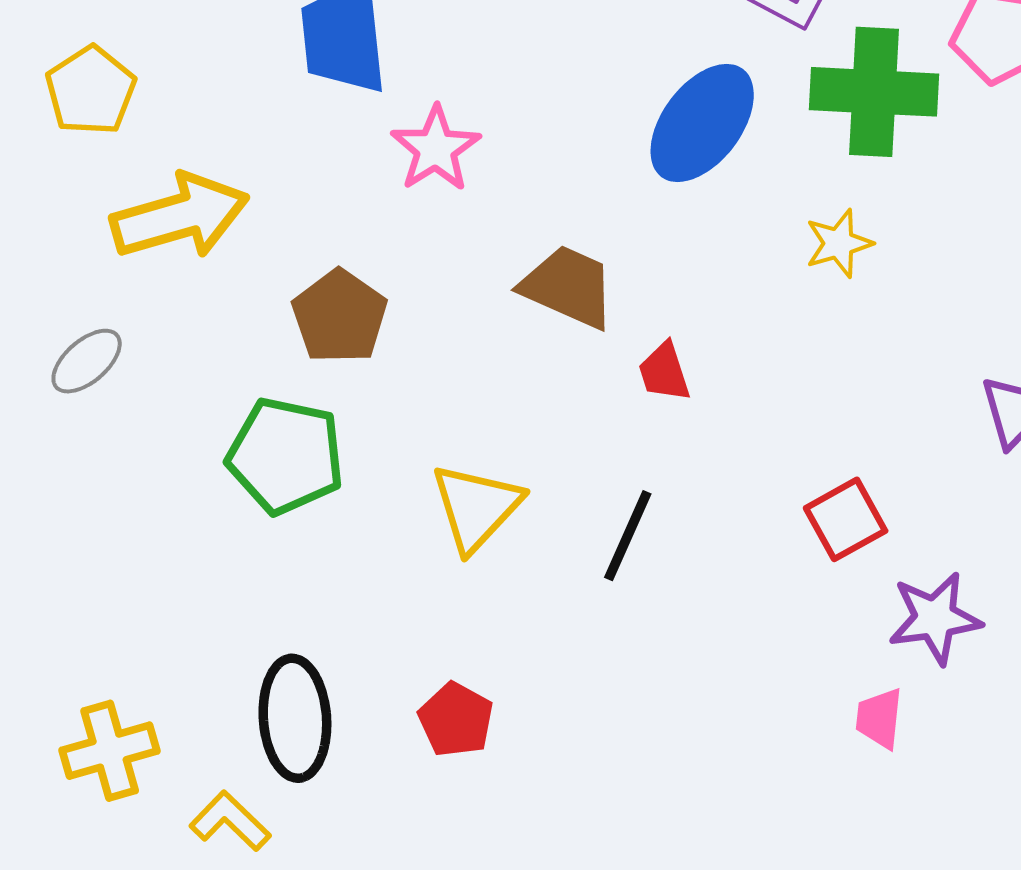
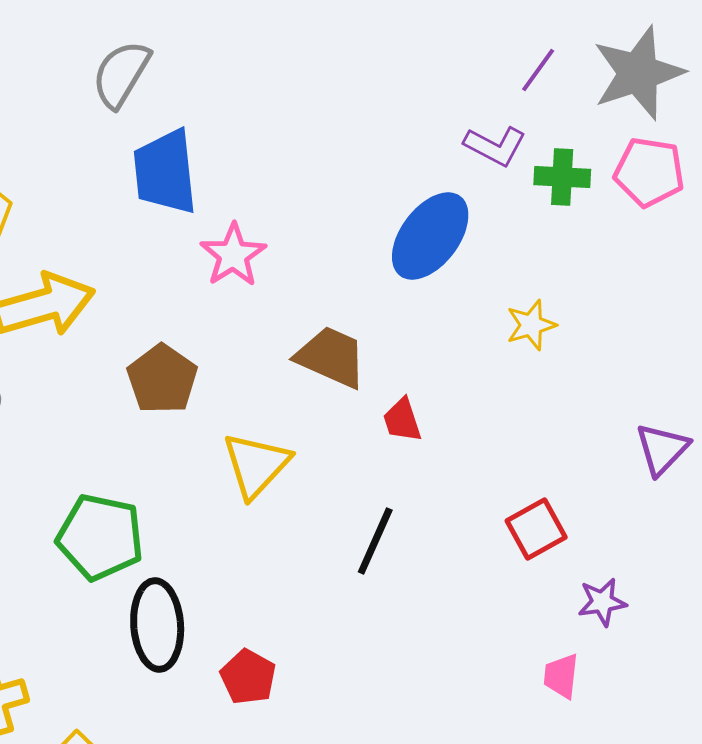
green cross: (874, 92) -> (562, 177), moved, size x0.6
green pentagon: (285, 456) -> (100, 537), moved
yellow triangle: (476, 507) -> (256, 465), moved
purple star: (935, 618) -> (602, 602), size x0.7
black ellipse: (295, 718) -> (157, 625), moved

